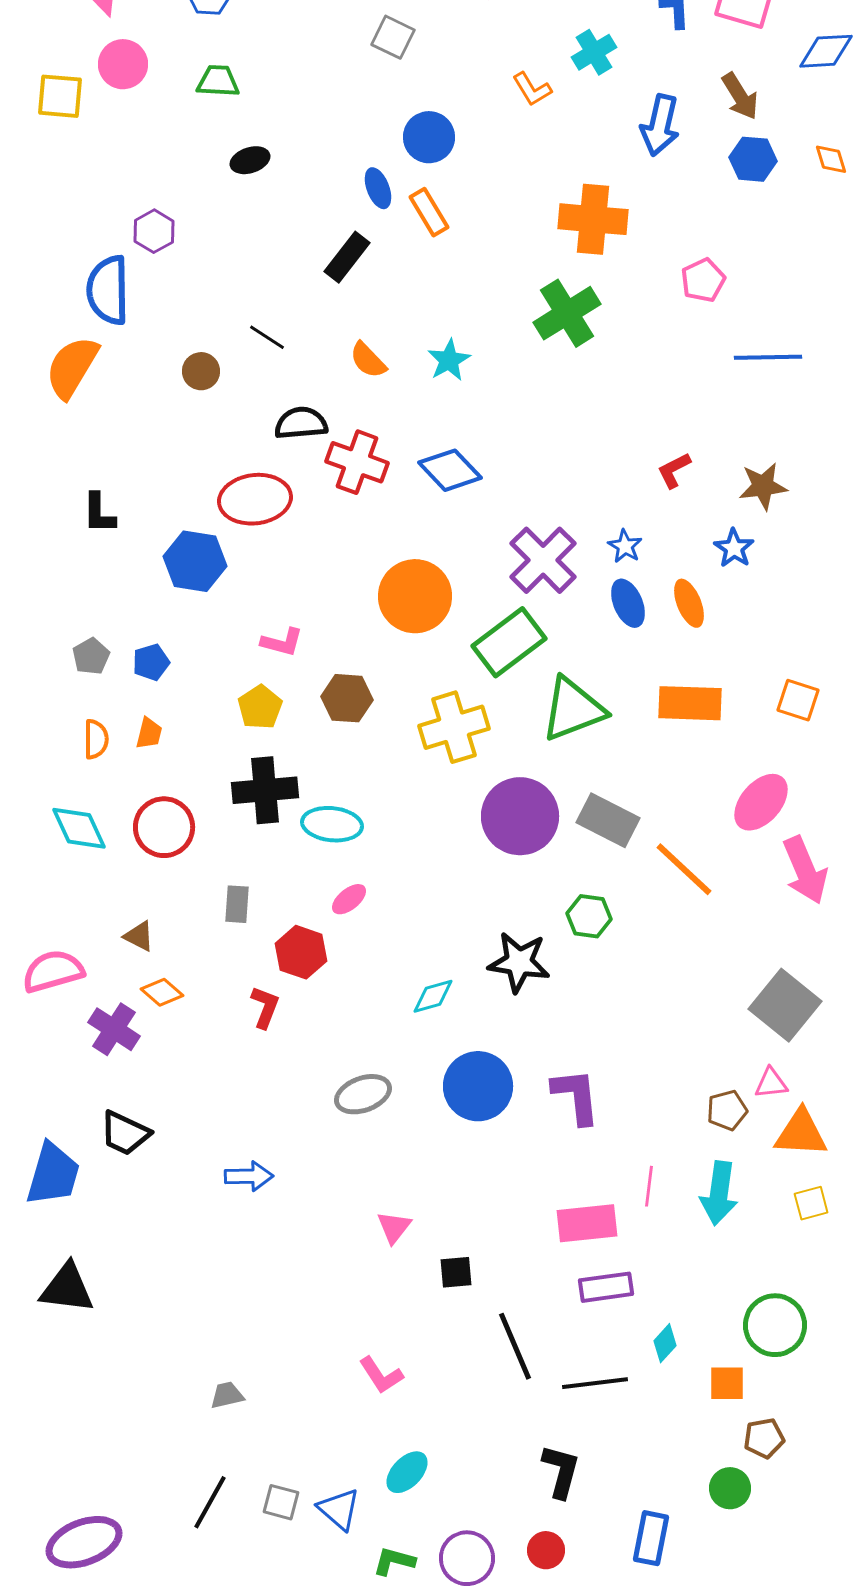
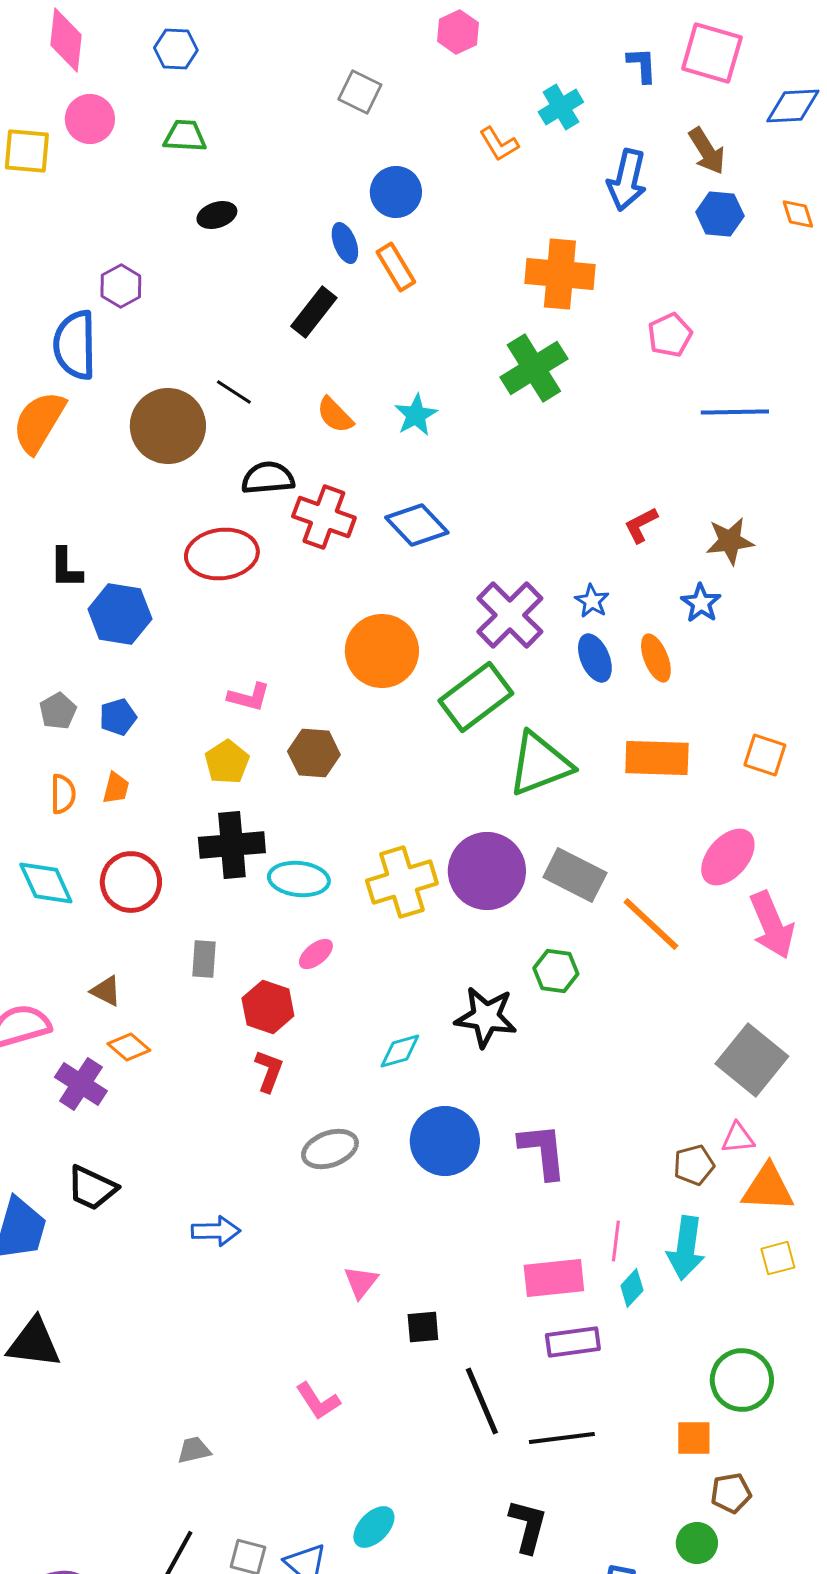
brown circle: (201, 371) -> (168, 426), size x2.0
blue hexagon: (195, 561) -> (120, 614), moved
yellow cross: (454, 727) -> (402, 882), moved
red L-shape: (265, 1007) -> (269, 1071), moved
cyan diamond: (665, 1343) -> (632, 1288), moved
pink L-shape: (381, 1375) -> (318, 1401), moved

